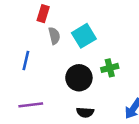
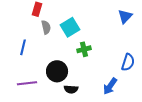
green cross: (110, 68) -> (84, 49), moved
black circle: (79, 78) -> (57, 71), moved

